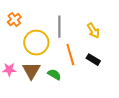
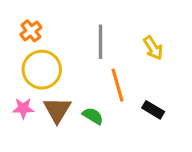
yellow circle: (36, 43) -> (42, 70), moved
black rectangle: (93, 60) -> (153, 110), moved

